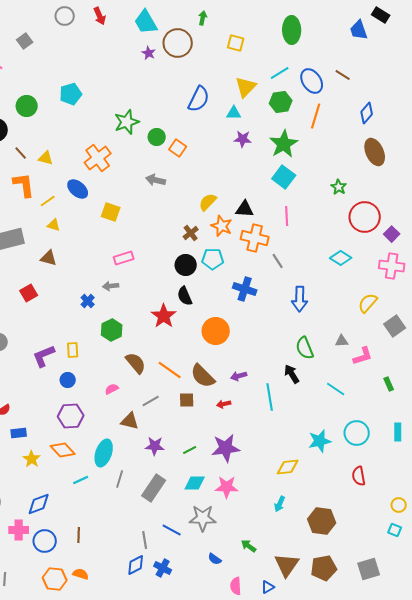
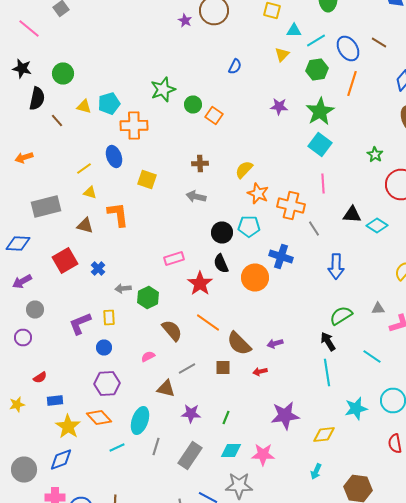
yellow triangle: (246, 87) -> (282, 54), size x0.7
cyan pentagon: (71, 94) -> (109, 104), moved
blue semicircle: (199, 99) -> (235, 66), size x0.6
cyan triangle: (234, 113) -> (294, 30), moved
yellow triangle: (46, 158) -> (84, 106), moved
orange cross: (98, 158) -> (134, 126), turned 36
gray arrow: (156, 180) -> (196, 196), moved
orange L-shape: (24, 185) -> (118, 214), moved
blue ellipse: (78, 189) -> (114, 156), turned 30
black triangle: (245, 209) -> (352, 214), moved
brown cross: (191, 233) -> (200, 164), moved, turned 35
pink rectangle: (124, 258) -> (174, 258), moved
gray arrow: (111, 286) -> (123, 288), moved
red square: (29, 293) -> (65, 260), size x1.4
blue cross: (88, 301) -> (98, 268), moved
orange circle: (216, 331) -> (255, 278), moved
green semicircle: (305, 348) -> (341, 316), turned 80
orange line: (170, 370) -> (208, 322), moved
cyan line: (270, 397) -> (327, 372), moved
purple star: (226, 448) -> (285, 416), moved
green line: (190, 450) -> (226, 418), turned -40
yellow star: (32, 459) -> (68, 426), size x1.4
blue diamond: (39, 504) -> (61, 460), moved

